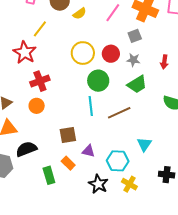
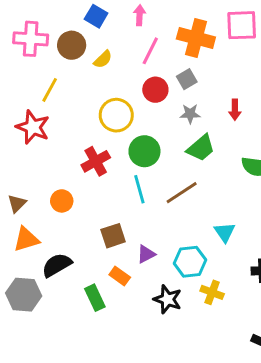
red circle: (111, 54) -> (155, 90), moved
red cross: (40, 81) -> (96, 161), moved
purple triangle: (88, 151) -> (146, 254), turned -32

